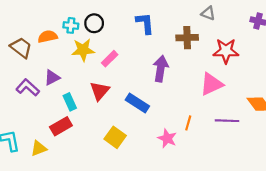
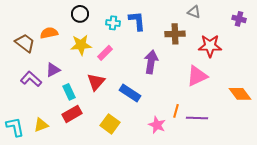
black circle: (94, 23) -> (80, 14), moved
cyan cross: (71, 25) -> (113, 23), moved
purple line: (227, 121) -> (197, 118), moved
red rectangle: (61, 126) -> (72, 114), moved
yellow triangle: (39, 148) -> (41, 125), moved

